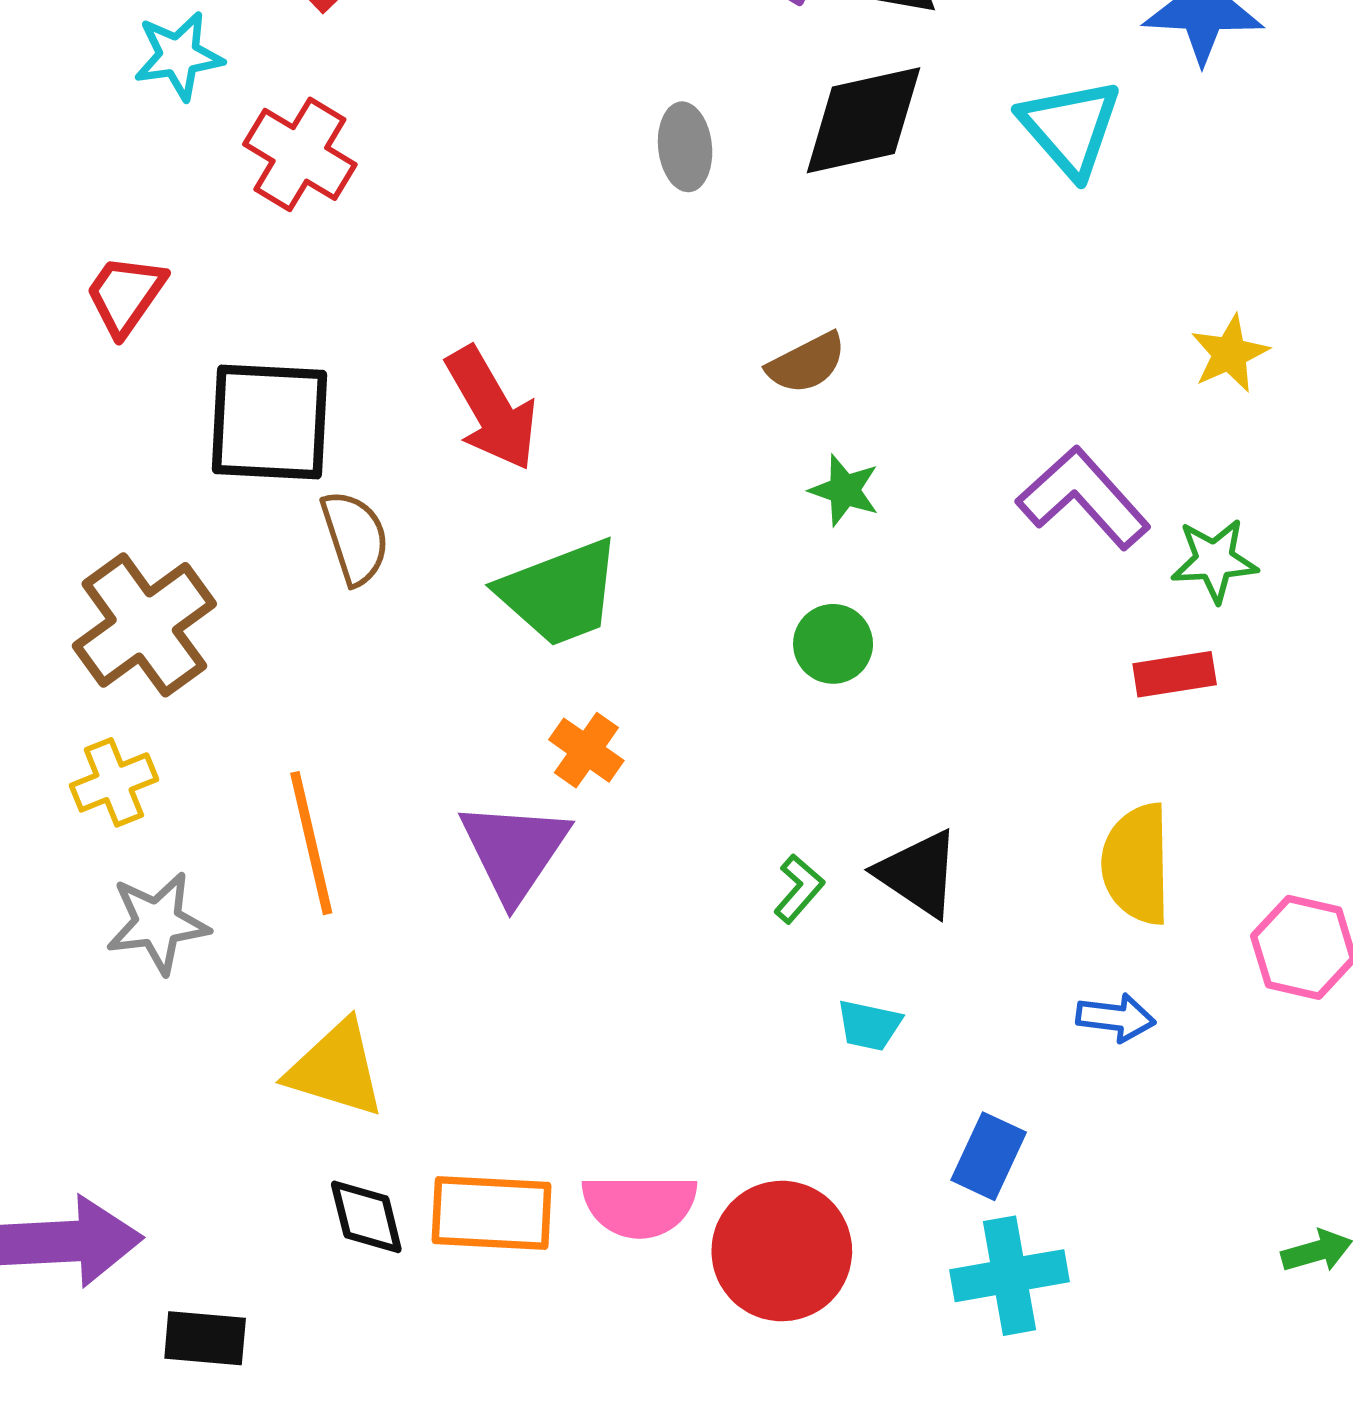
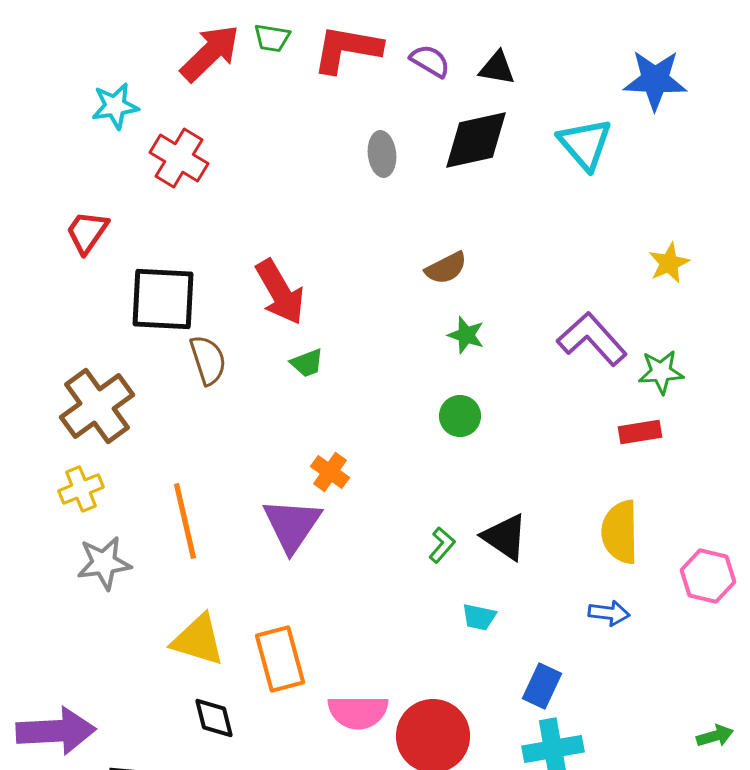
green trapezoid: (560, 593) -> (307, 363), moved, size x0.5
orange rectangle: (492, 1213) -> (280, 659), moved, turned 72

